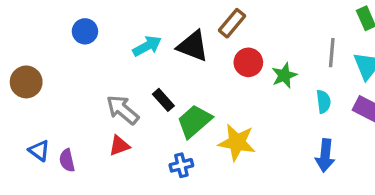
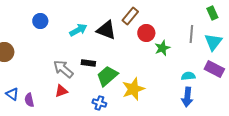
red circle: (248, 62) -> (146, 33), moved
black rectangle: (163, 100) -> (88, 63), turned -40
cyan semicircle: (323, 102) -> (188, 76), moved, turned -88
yellow star: (237, 142) -> (133, 89), turned -30
blue cross: (181, 165) -> (99, 103), turned 32

